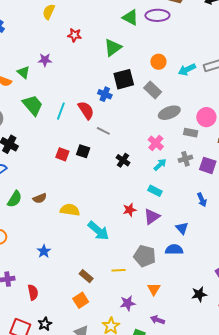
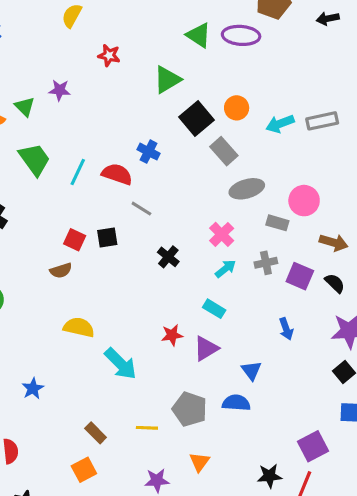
black square: (124, 79) -> (196, 118), moved, turned -30
red semicircle: (86, 110) -> (117, 174), turned -42
black square: (83, 151) -> (107, 238), turned -32
brown semicircle: (40, 198) -> (61, 270), moved

